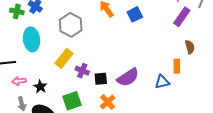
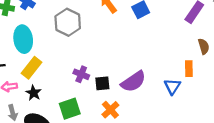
yellow rectangle: (64, 58) -> (32, 68), moved
blue triangle: (162, 82) -> (172, 86), turned -42

